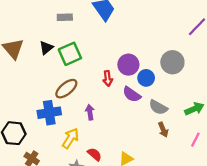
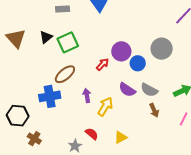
red arrow: (108, 78) -> (103, 64), turned -128
purple semicircle: (132, 94) -> (127, 90), moved
yellow arrow: (70, 138) -> (105, 107), moved

